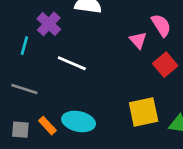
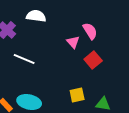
yellow square: (144, 112) -> (77, 95), size x0.7

